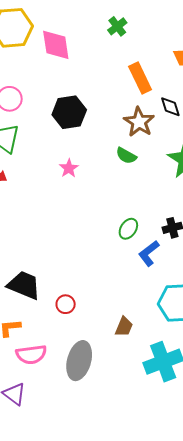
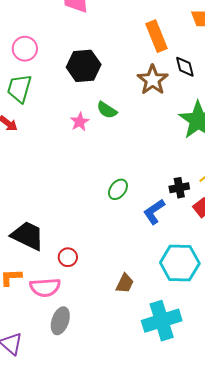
green semicircle: (126, 156) -> (107, 110), moved
green ellipse: (128, 229) -> (118, 189), moved
pink semicircle: (31, 354) -> (45, 287), moved
gray ellipse: (79, 361) -> (60, 321), moved, size x0.7

